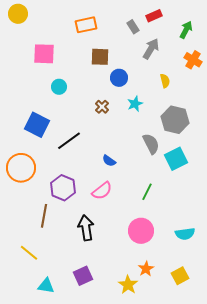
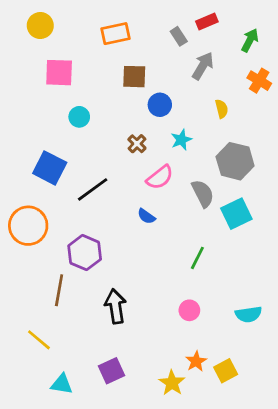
yellow circle: (18, 14) -> (40, 26), moved
pink semicircle: (102, 191) -> (160, 177), moved
pink circle: (141, 231) -> (189, 310), size x0.6
yellow square: (180, 276) -> (226, 371), moved

